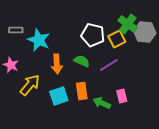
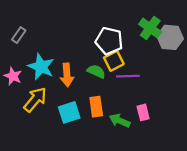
gray rectangle: (16, 30) -> (19, 35), turned -56
yellow square: (117, 39) -> (114, 61), moved
cyan star: (39, 40) -> (41, 67), moved
purple line: (109, 65) -> (128, 76), turned 30

